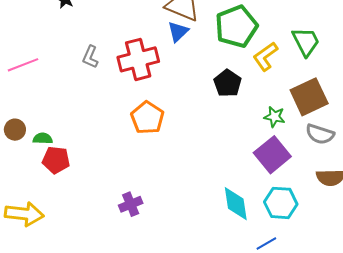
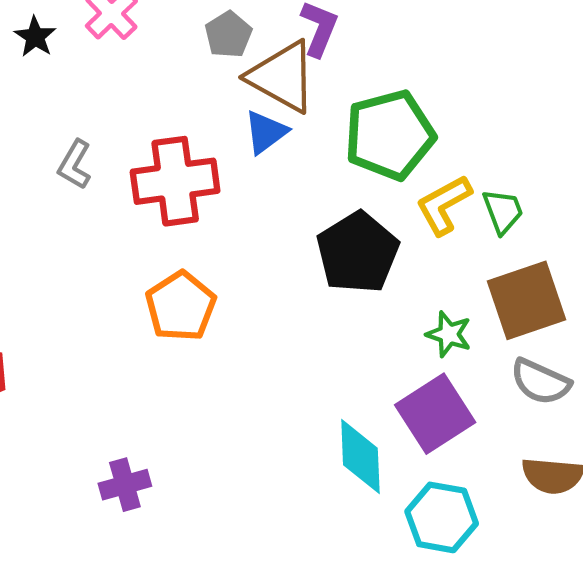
green trapezoid: (306, 42) -> (503, 211), moved, size x0.7
black pentagon: (227, 83) -> (358, 253), size x1.4
cyan diamond: (236, 204) -> (360, 456), moved

